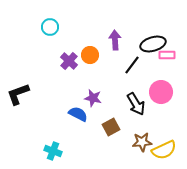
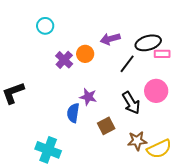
purple arrow: (115, 40) -> (110, 39), turned -102
blue semicircle: (78, 114) -> (73, 113), turned -108
cyan cross: (53, 151) -> (48, 150), size x1.4

